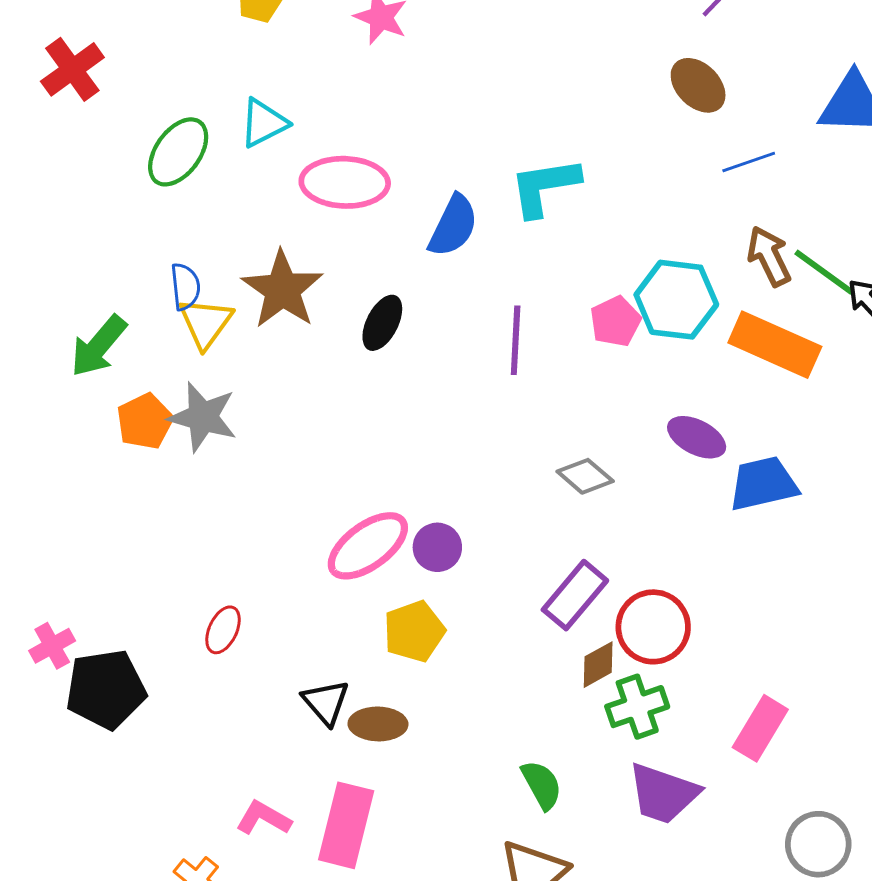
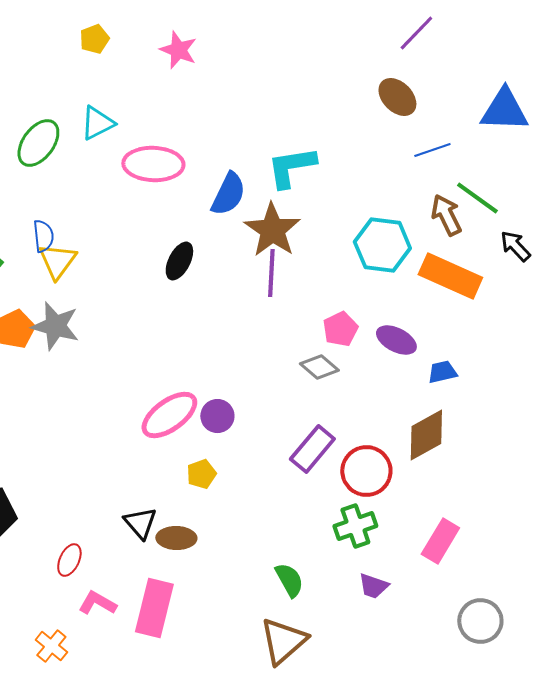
green line: (824, 272) -> (477, 198), moved
brown star: (282, 290) -> (272, 230), moved
pink pentagon: (615, 321) -> (340, 329), moved
blue trapezoid: (763, 484) -> (442, 372), size x0.6
red ellipse: (223, 630) -> (69, 560), moved
yellow pentagon: (414, 631) -> (201, 474), size x0.7
brown diamond: (598, 665) -> (426, 435), moved, size x1.6
purple trapezoid: (663, 793) -> (373, 586), size x0.6

